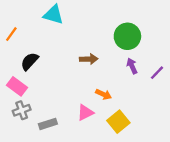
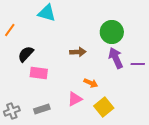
purple arrow: (132, 66) -> (116, 58), size x1.5
purple line: (157, 73) -> (138, 64), turned 48
pink rectangle: (17, 86) -> (39, 73), moved, turned -30
gray cross: (22, 110) -> (12, 111), moved

